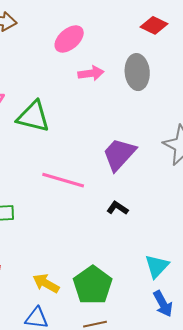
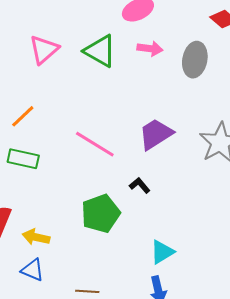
green triangle: (33, 117) -> (100, 51), moved
yellow arrow: (46, 283) -> (36, 237), moved, turned -32
green pentagon: (93, 285) -> (101, 213), moved

